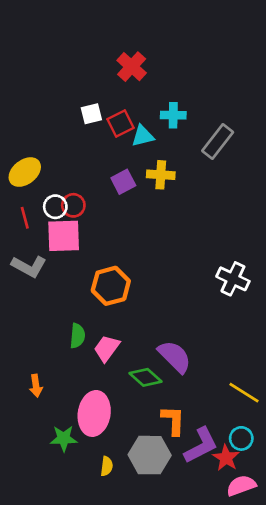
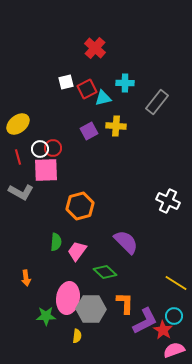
purple semicircle: (175, 357) -> (126, 242), moved
gray hexagon: (150, 455) -> (91, 309), moved

